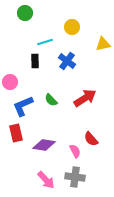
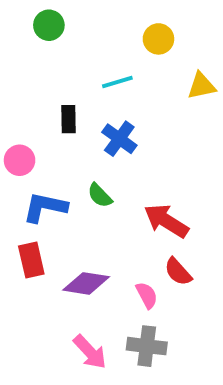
yellow circle: (72, 27) -> (158, 39), moved
cyan line: (45, 42) -> (117, 82), moved
blue cross: (67, 61) -> (119, 139), moved
red arrow: (85, 98) -> (166, 221), moved, turned -115
blue L-shape: (23, 106) -> (45, 207), turned 35

